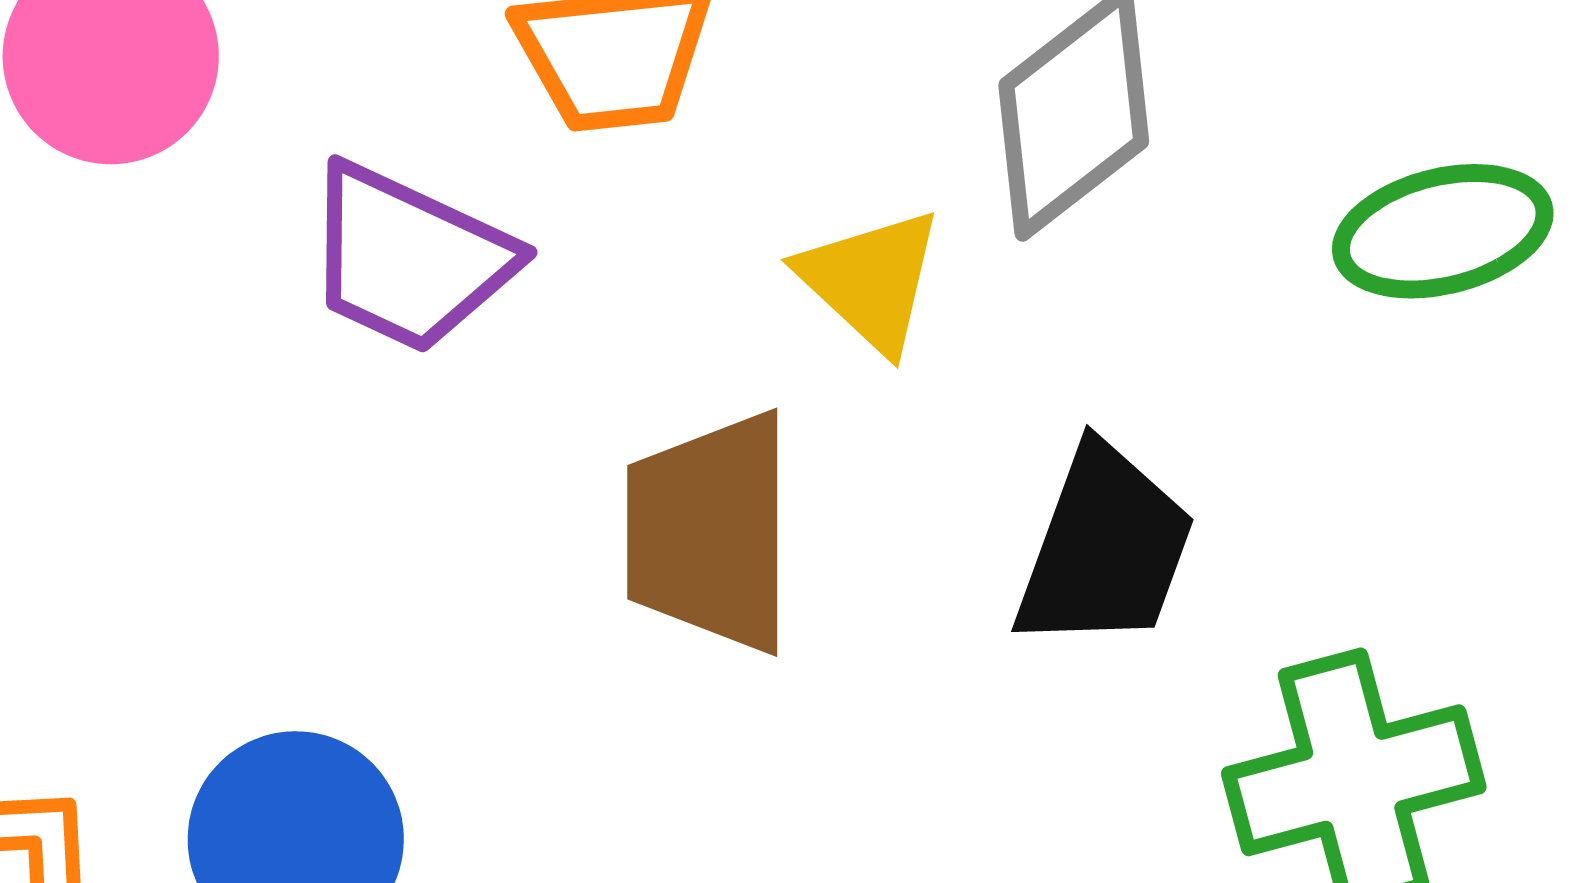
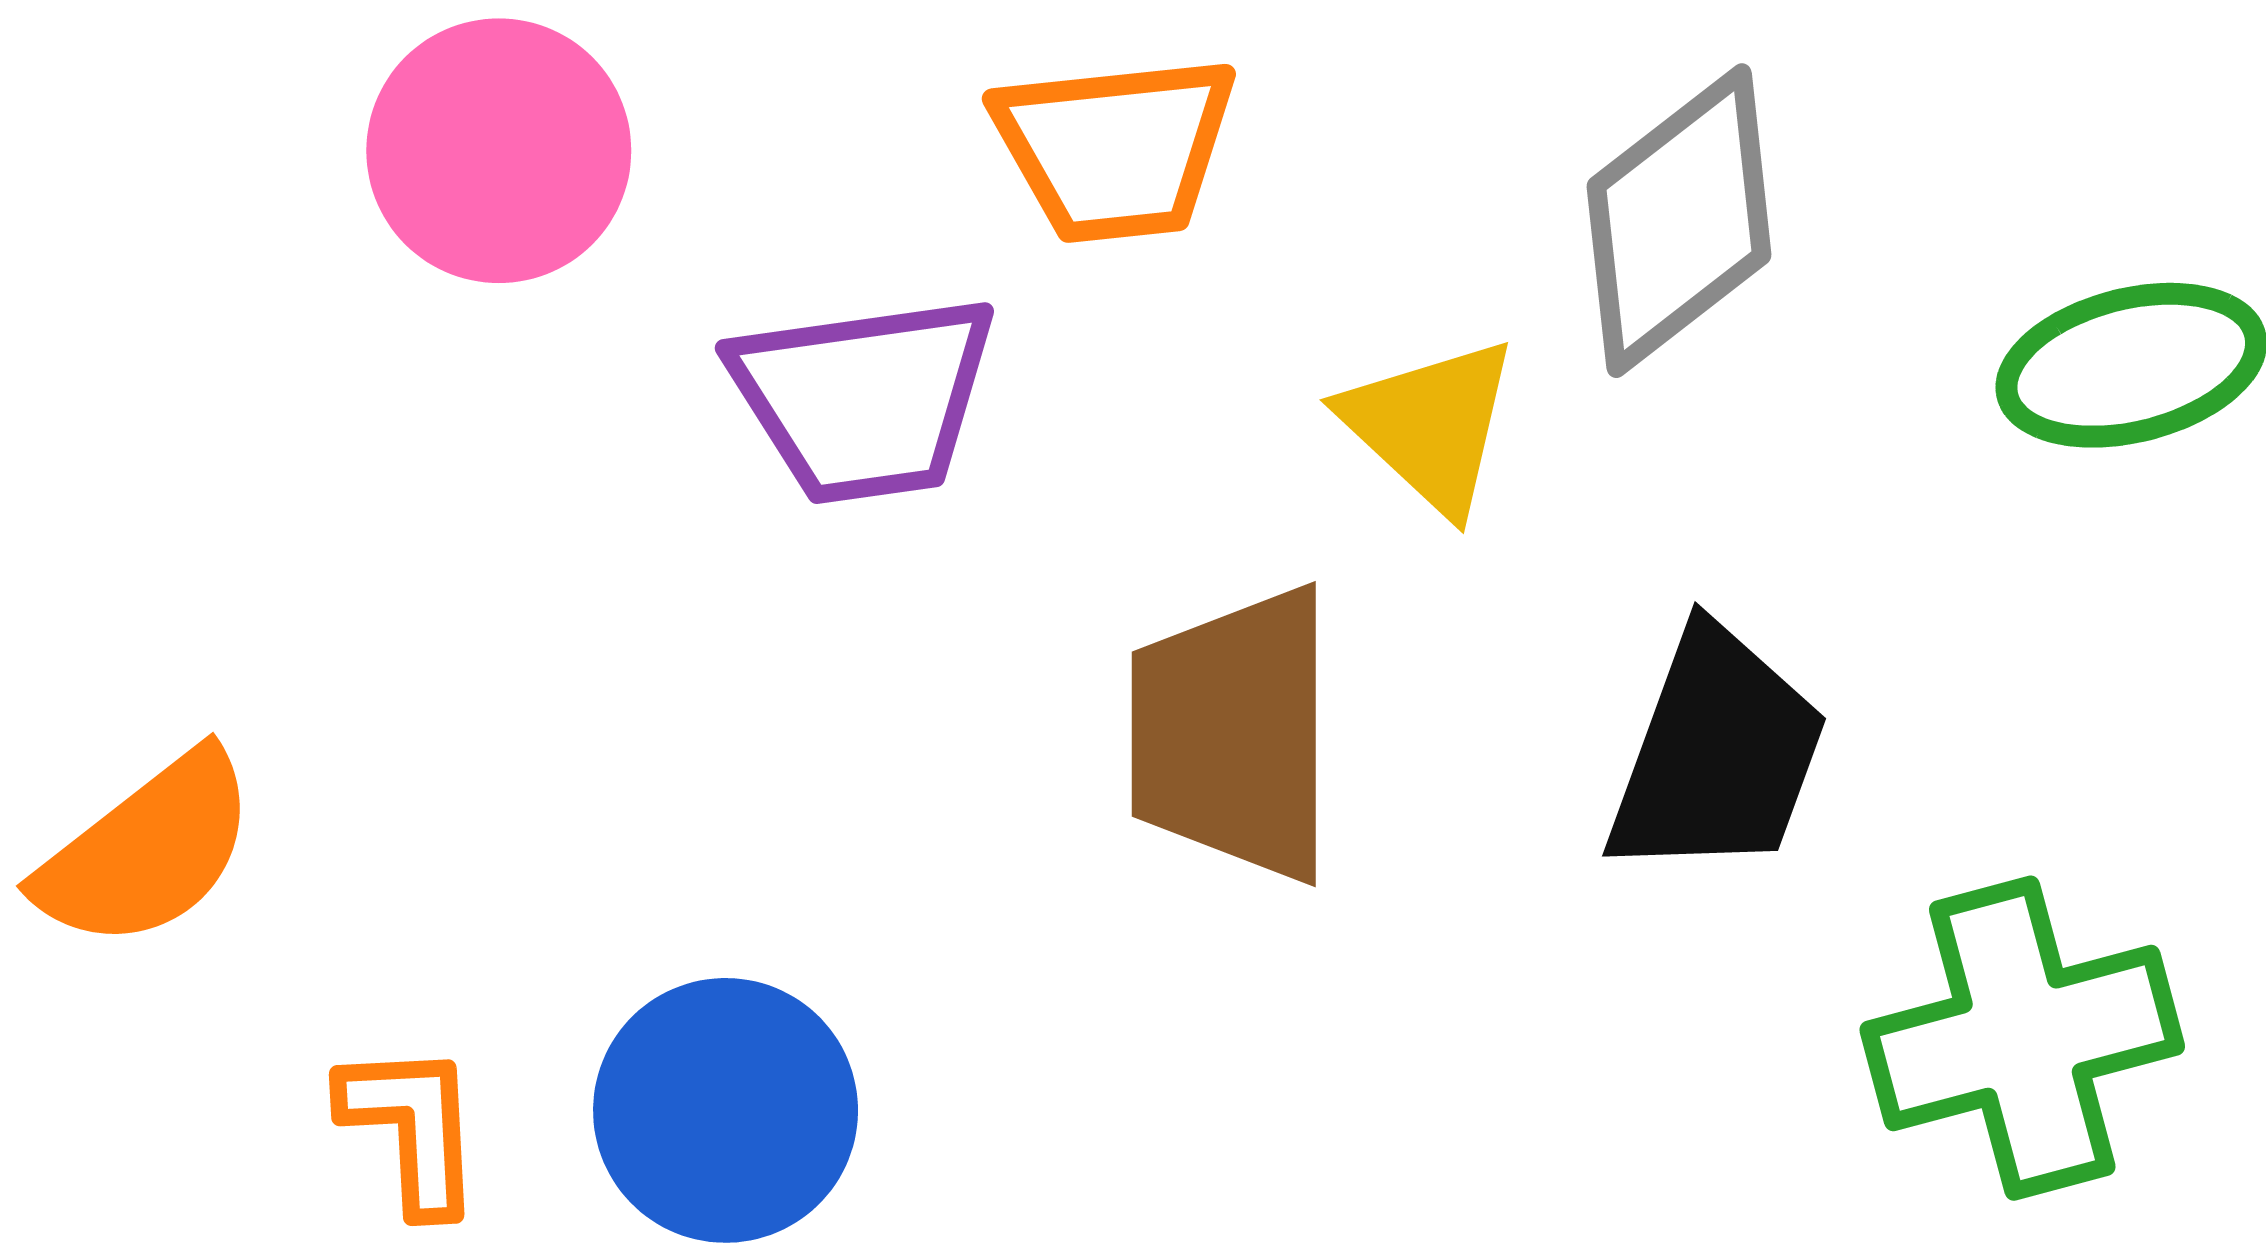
purple trapezoid: (409, 258) -> (864, 398), turned -33

